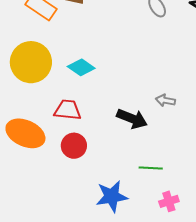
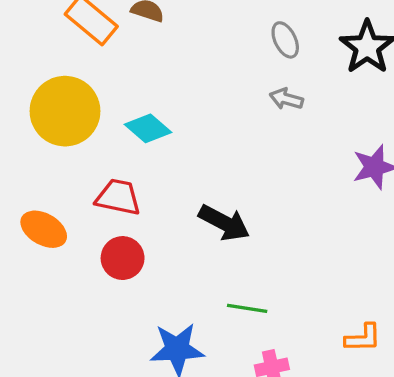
gray arrow: (165, 100) -> (286, 99), moved
orange ellipse: (25, 133) -> (44, 229), size x0.7

